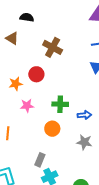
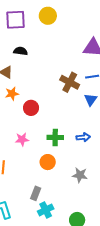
brown cross: (53, 47) -> (70, 82), moved
orange star: (16, 84) -> (12, 94), moved
blue arrow: (84, 115) -> (83, 137), moved

